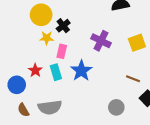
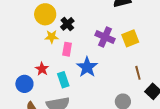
yellow square: (137, 43) -> (130, 38), moved
cyan rectangle: (56, 72) -> (63, 80), moved
brown line: (133, 79) -> (138, 73), turned 56

